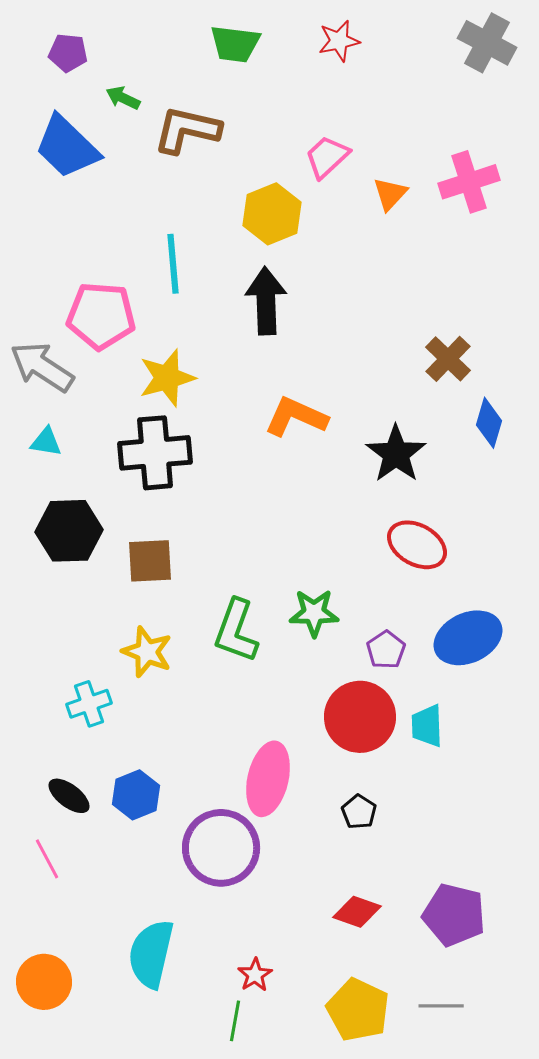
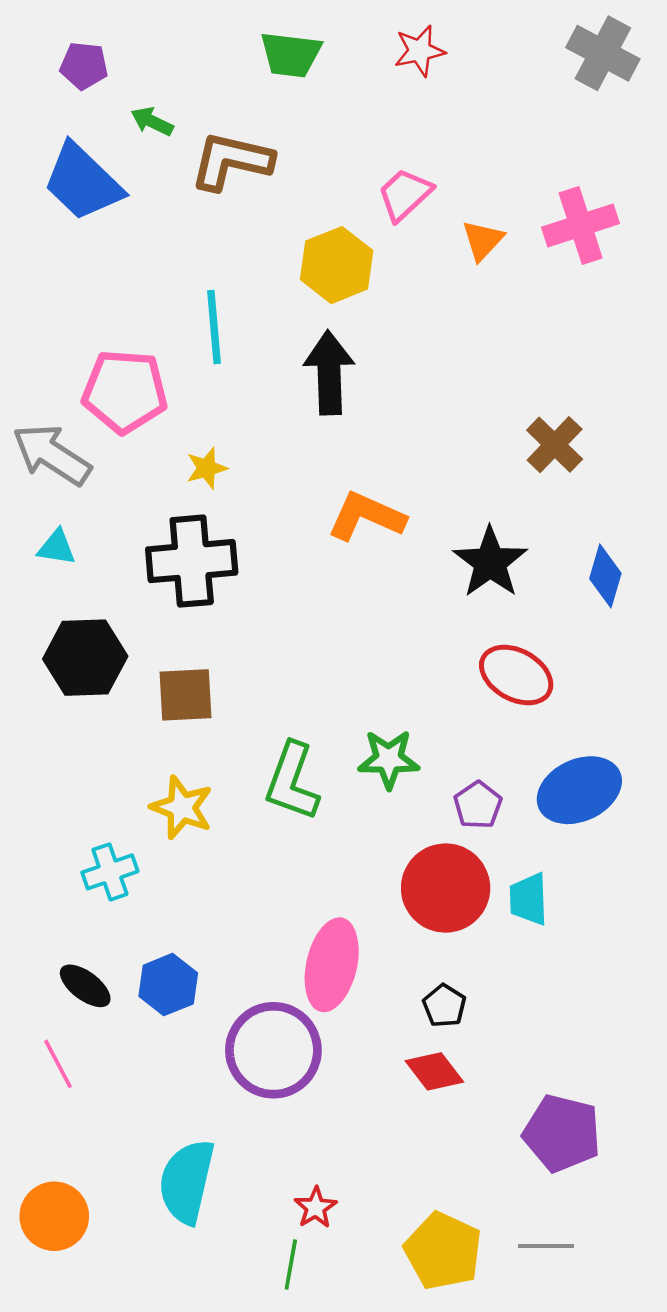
yellow star: (167, 378) -> (207, 468), size x0.6
blue diamond: (489, 423) -> (605, 576), moved
red diamond: (357, 912) -> (434, 1071), moved, turned 33

